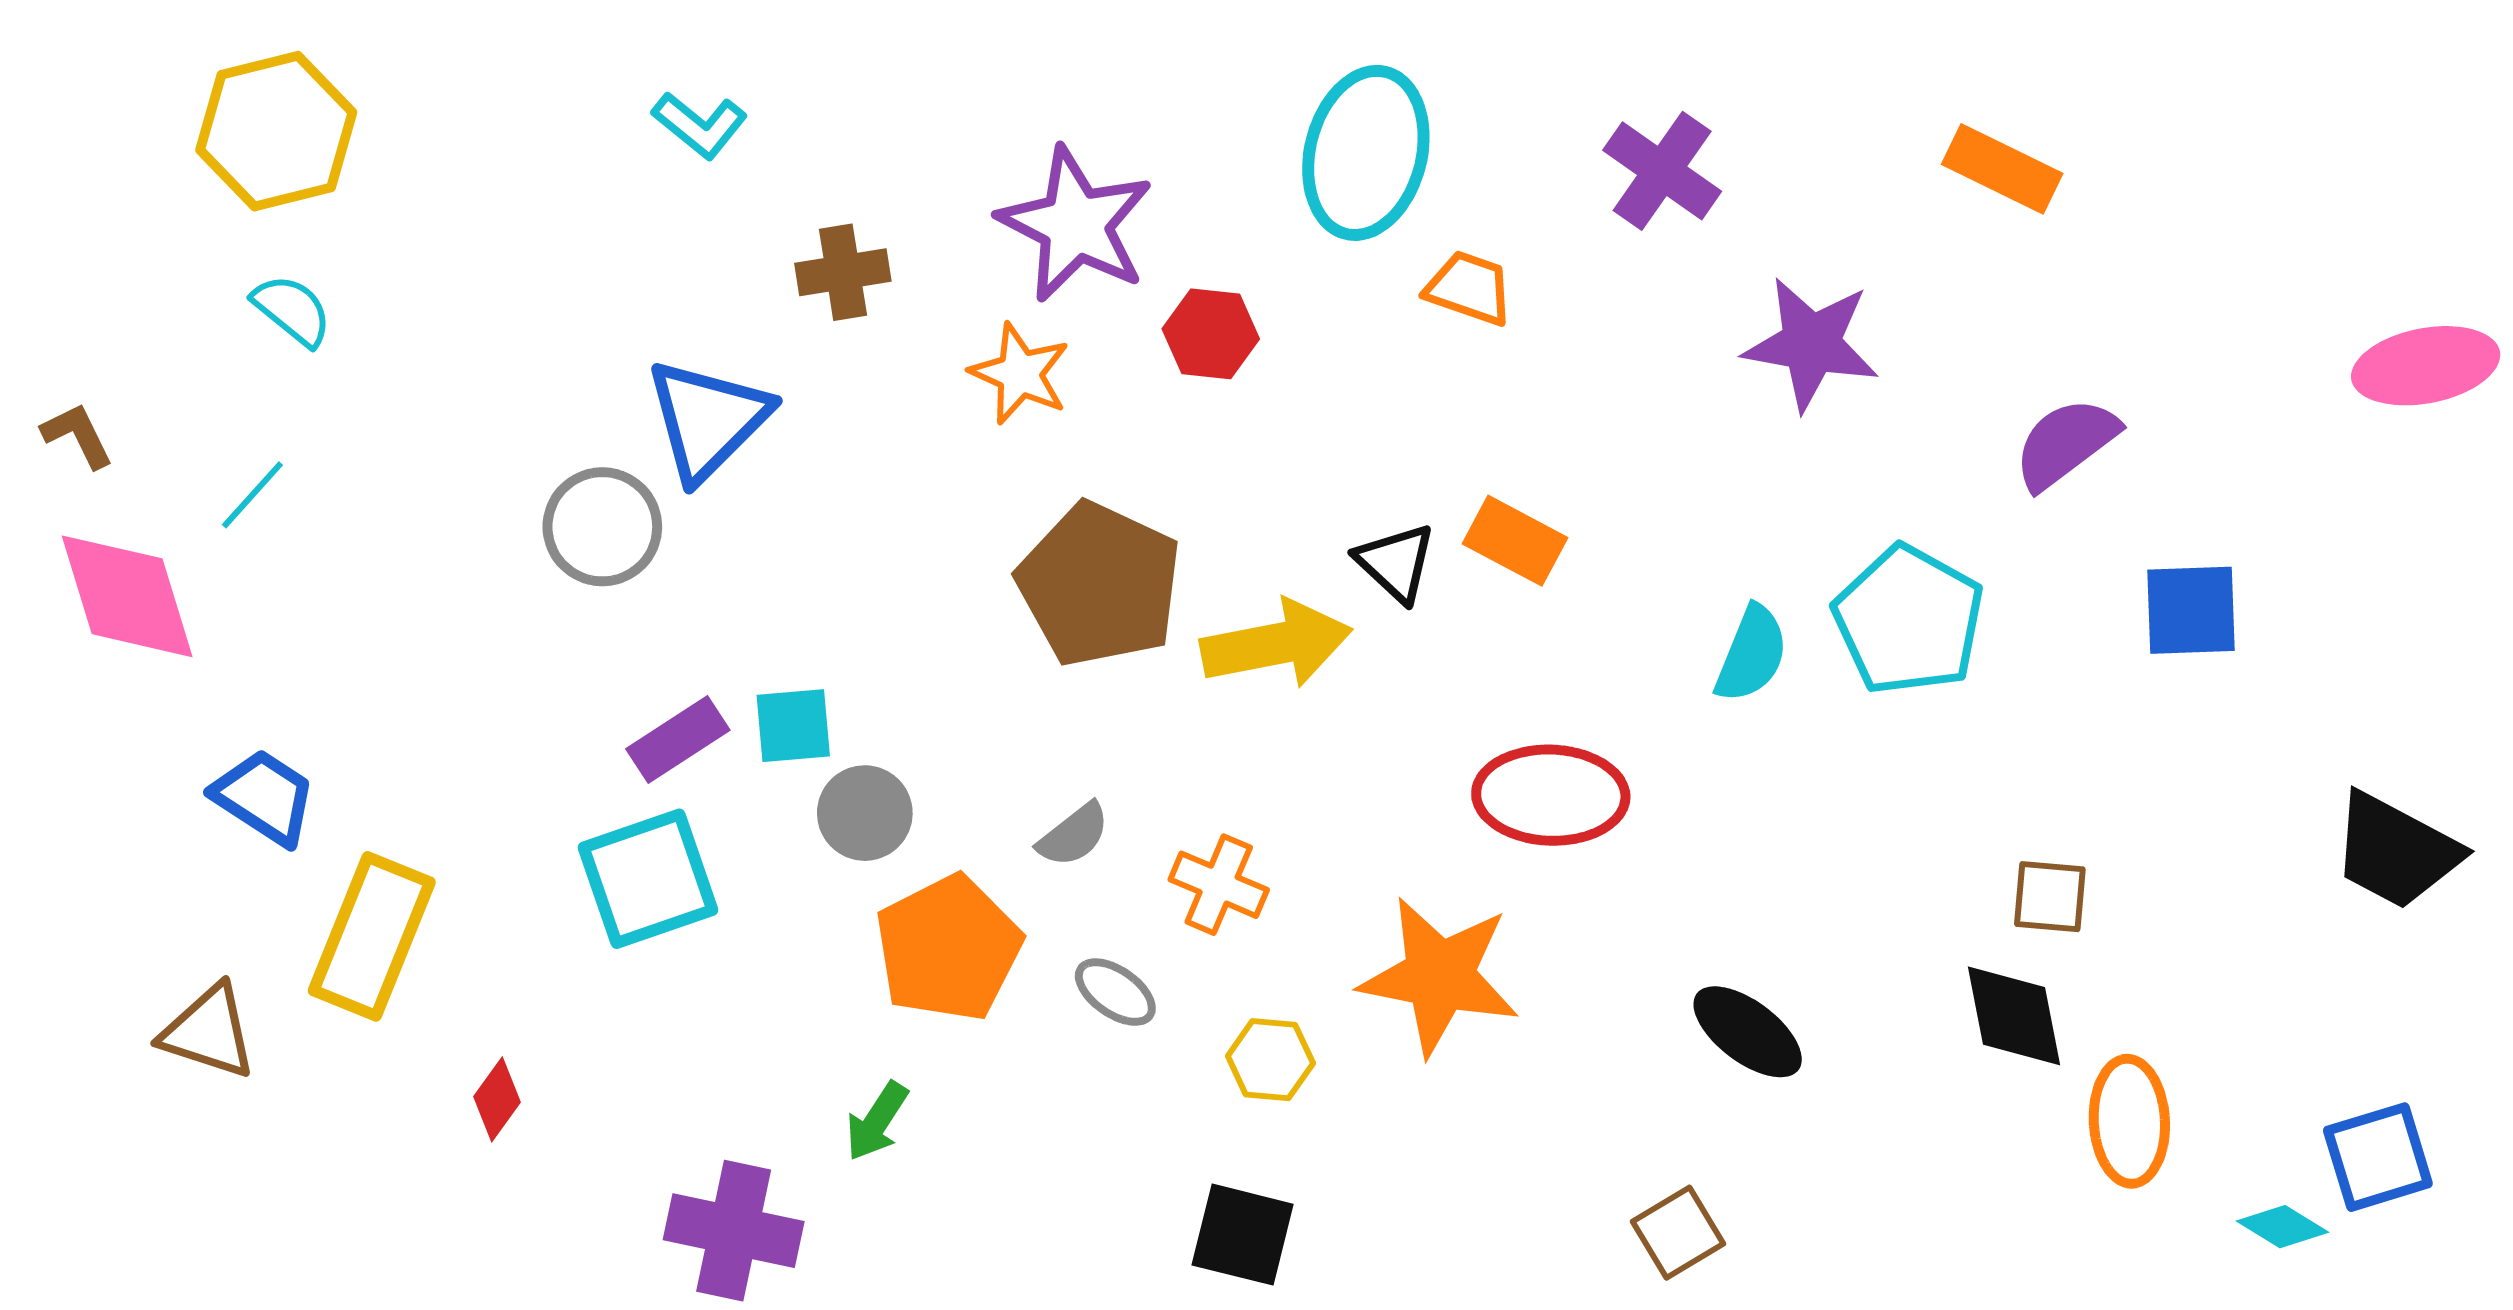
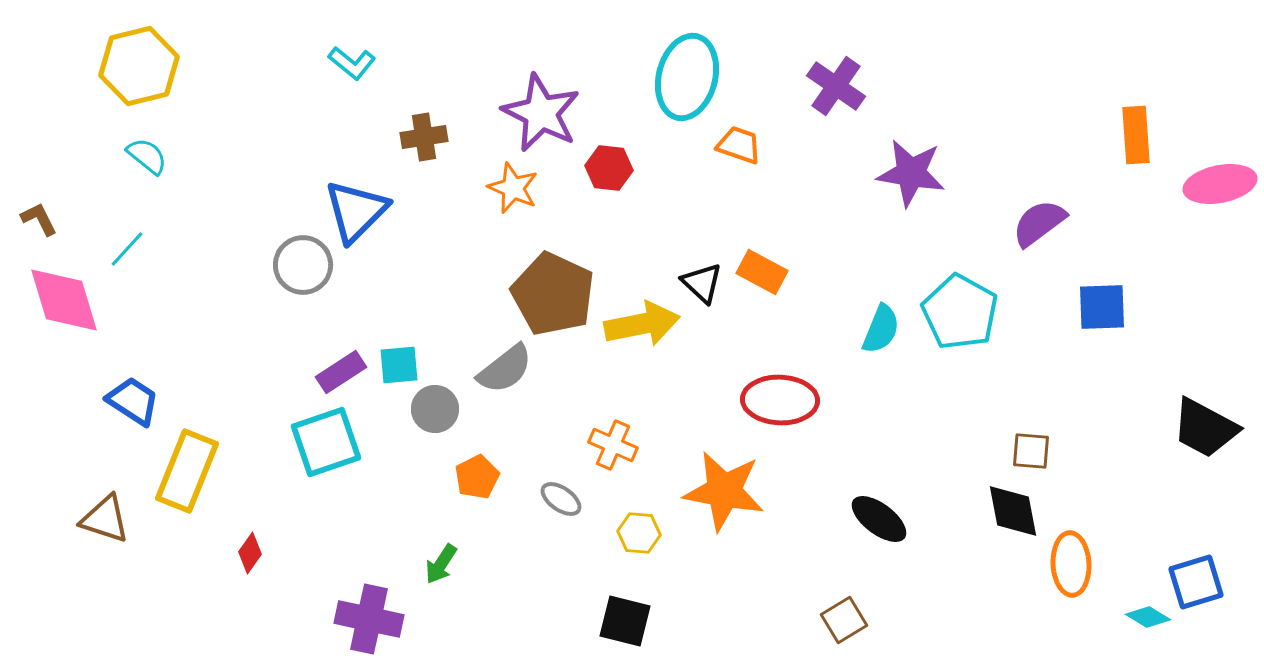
orange rectangle: (2002, 169) -> (1136, 135), moved, turned 60
gray semicircle: (1074, 835) -> (505, 369), moved, size x1.5
orange pentagon: (948, 948) -> (477, 477), size x0.6

